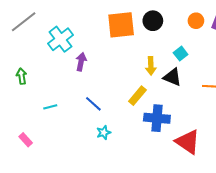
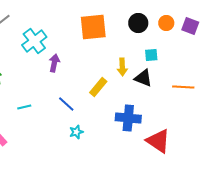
black circle: (153, 21) -> (138, 23), moved
cyan square: (181, 54) -> (151, 55), turned 32
yellow rectangle: (137, 96) -> (98, 87), moved

